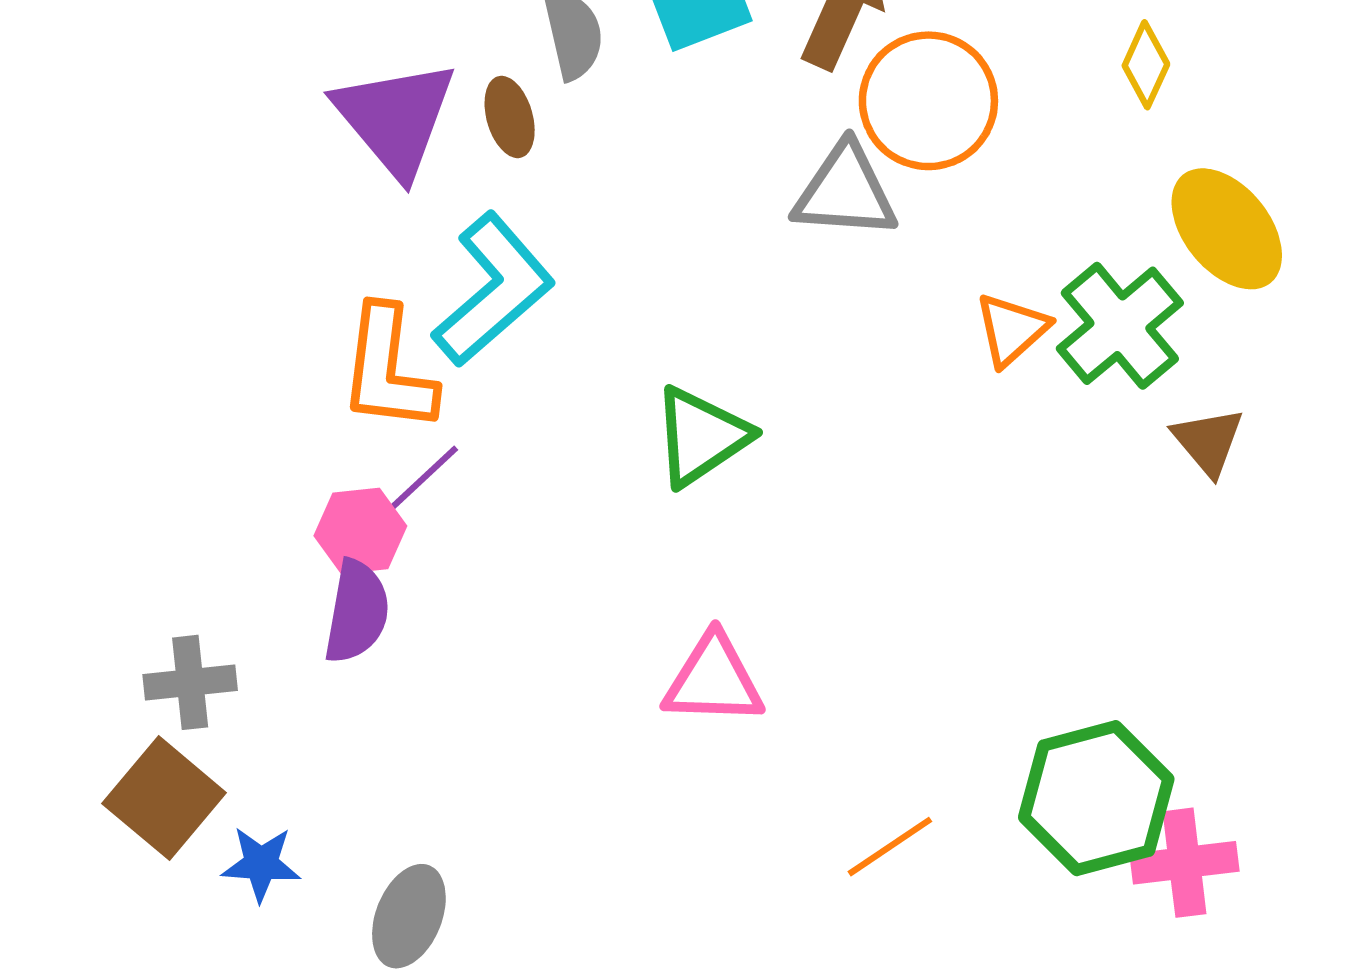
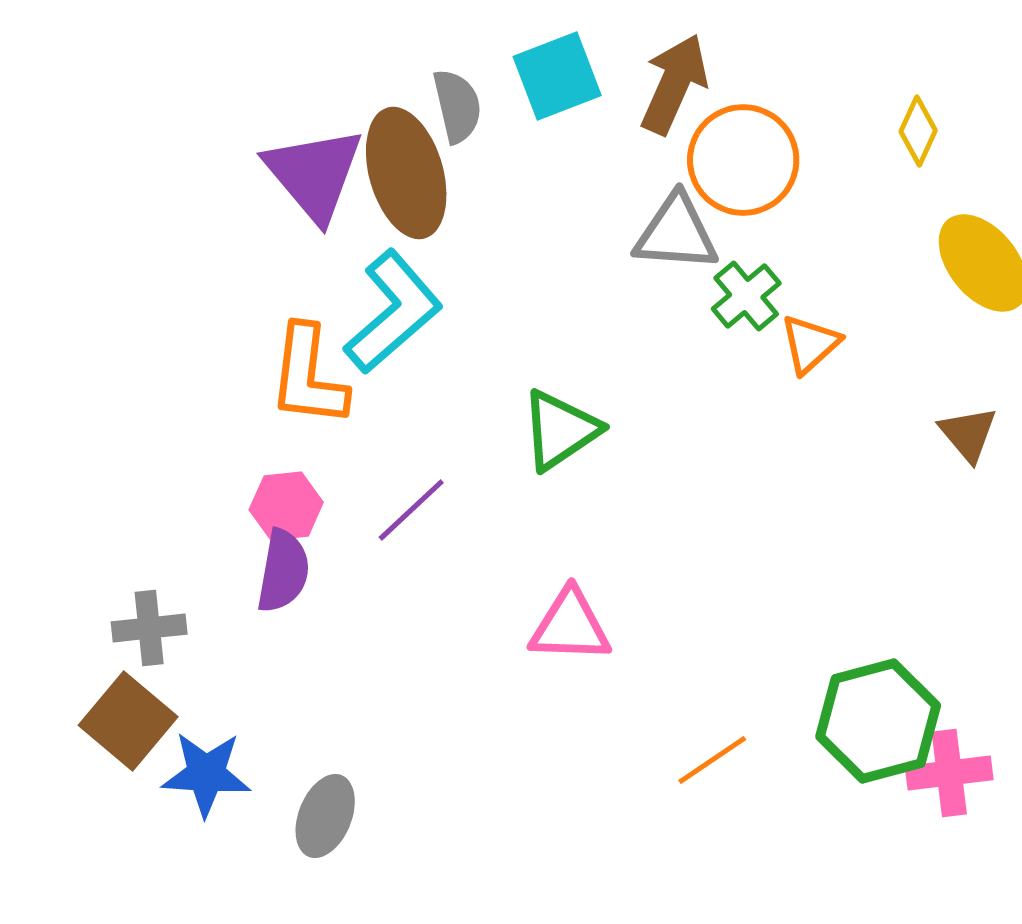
brown ellipse: (510, 117) -> (406, 173), size x2.0
green cross: (1120, 326) -> (746, 296), moved, size x0.7
purple line: (418, 484) -> (411, 510), moved
blue star: (261, 864) -> (206, 774), size x1.4

